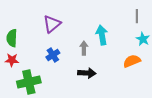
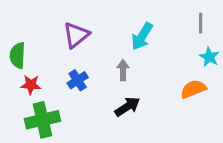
cyan arrow: (102, 35) -> (142, 36), moved, turned -138
red star: (12, 60) -> (31, 85), moved
black arrow: (87, 73) -> (127, 107), turned -36

